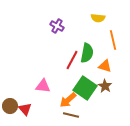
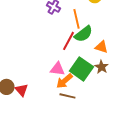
orange line: (113, 40) -> (76, 19), moved
green semicircle: (87, 53) -> (83, 34), turned 42
pink triangle: (43, 86) -> (57, 69), moved

